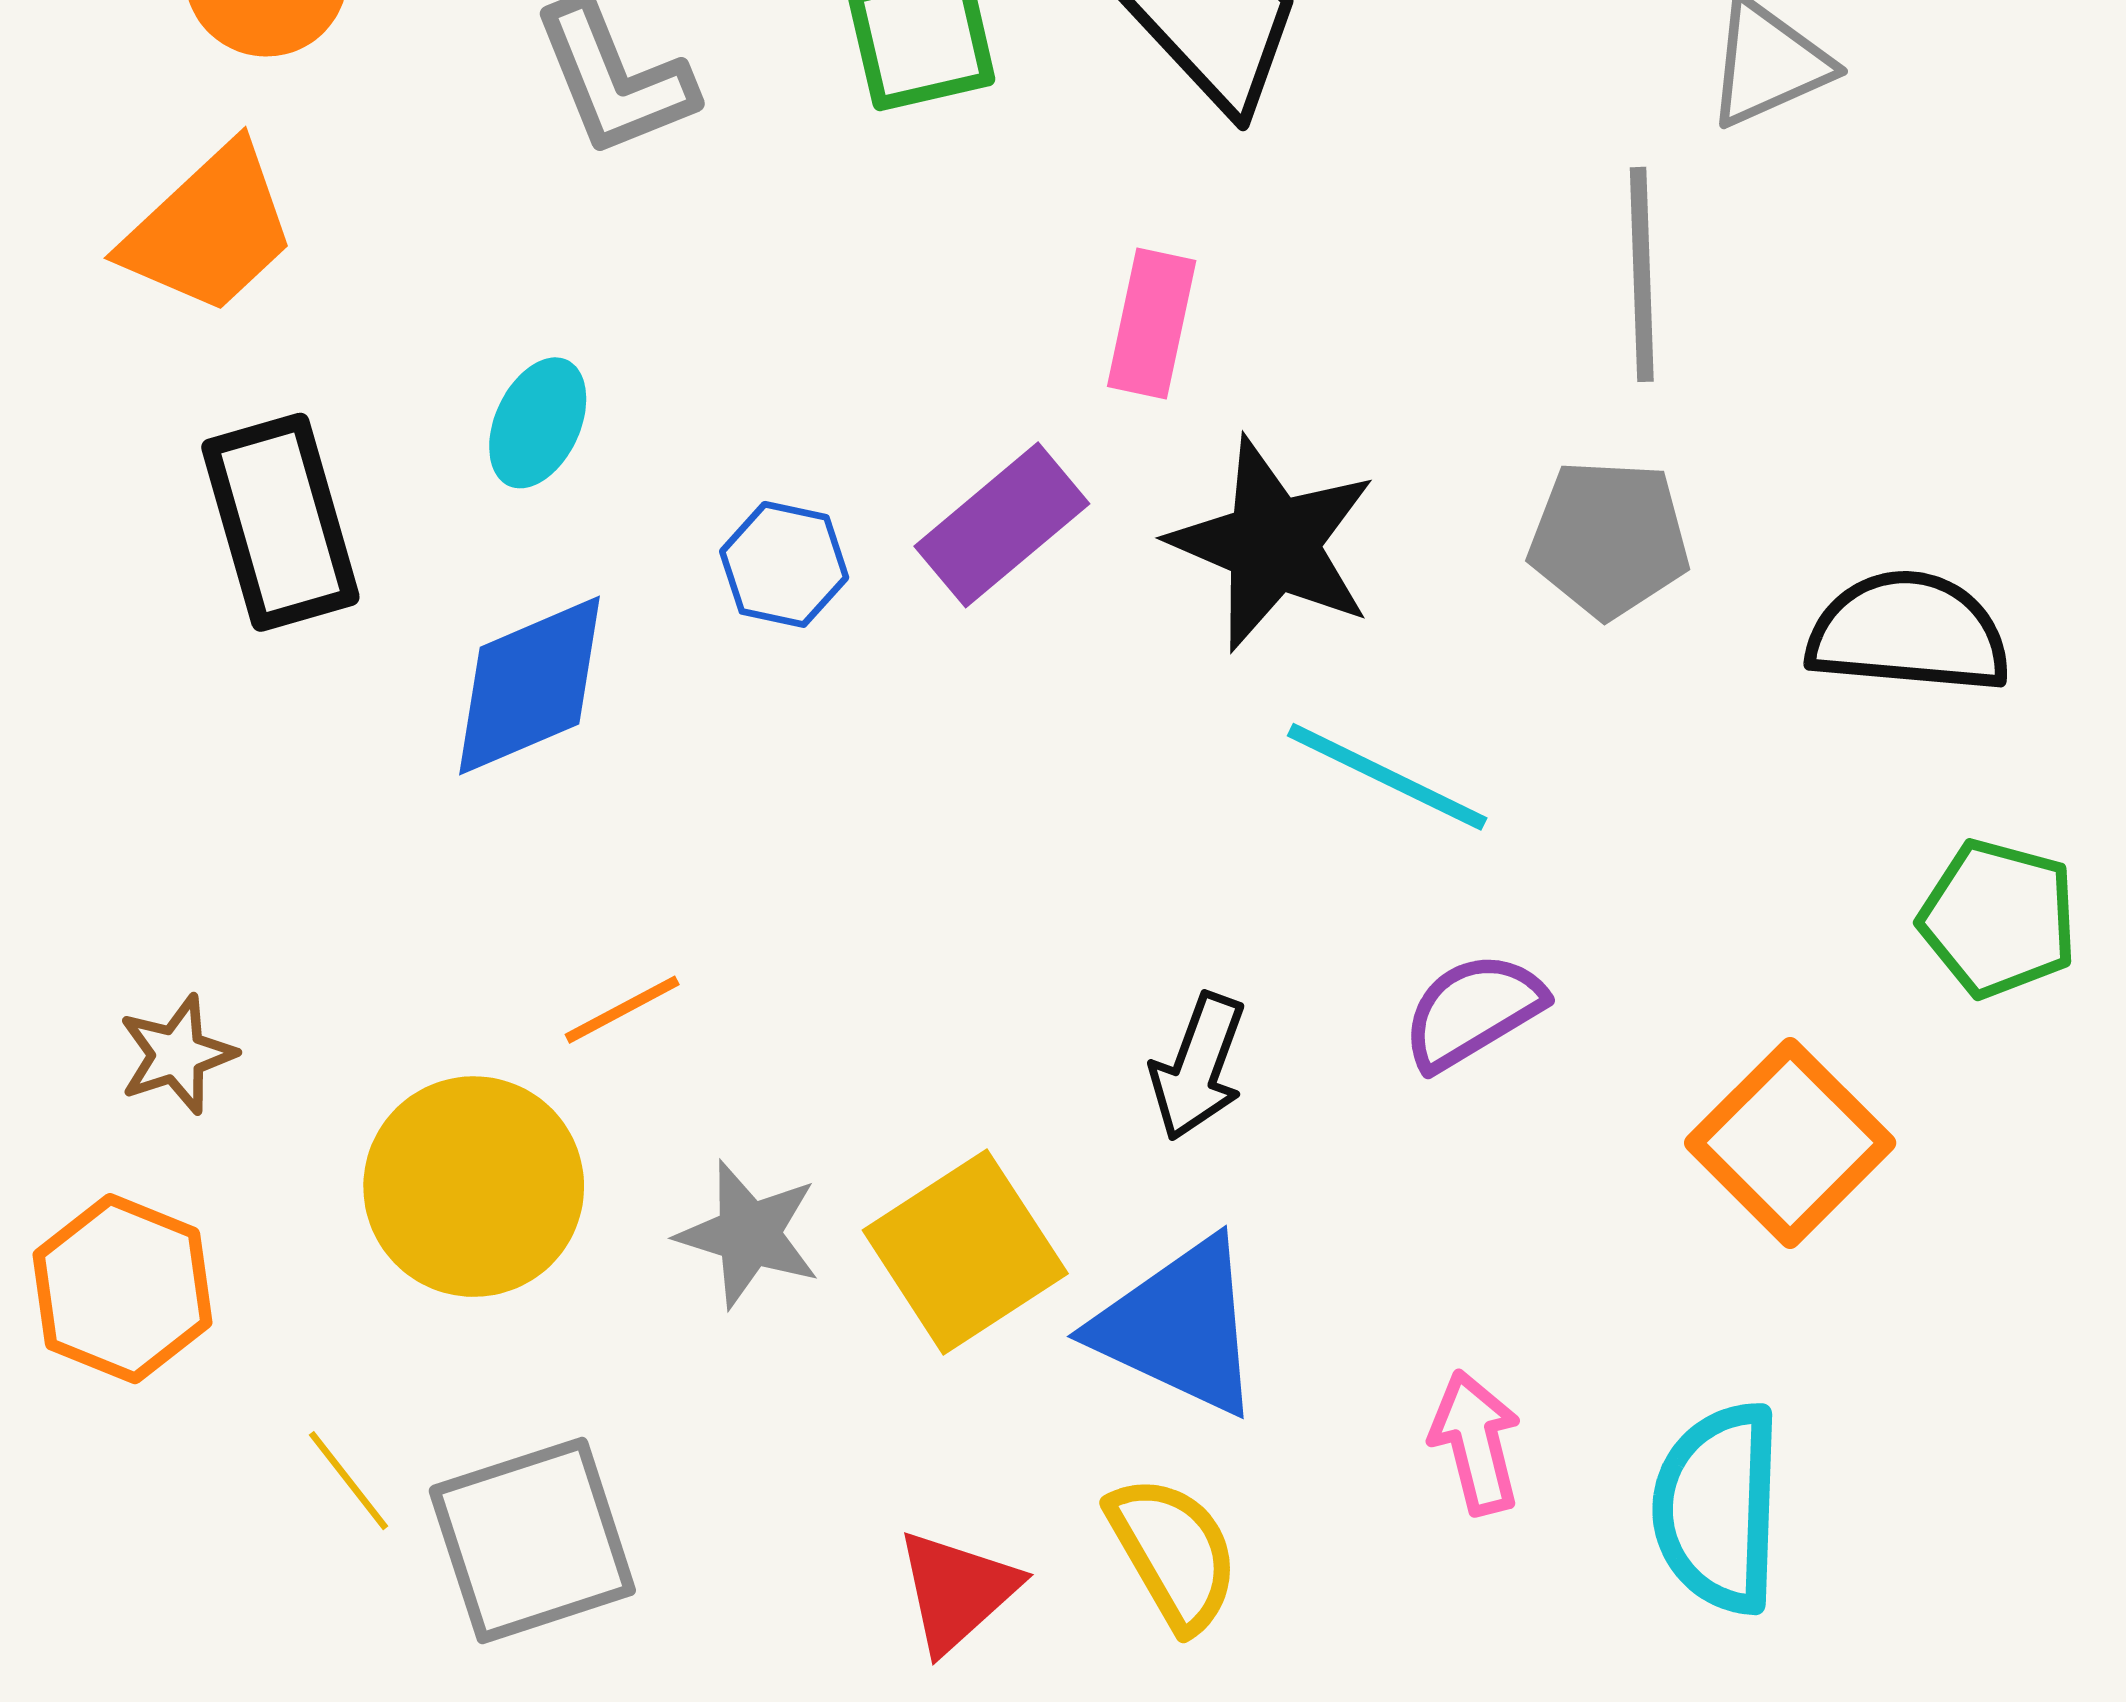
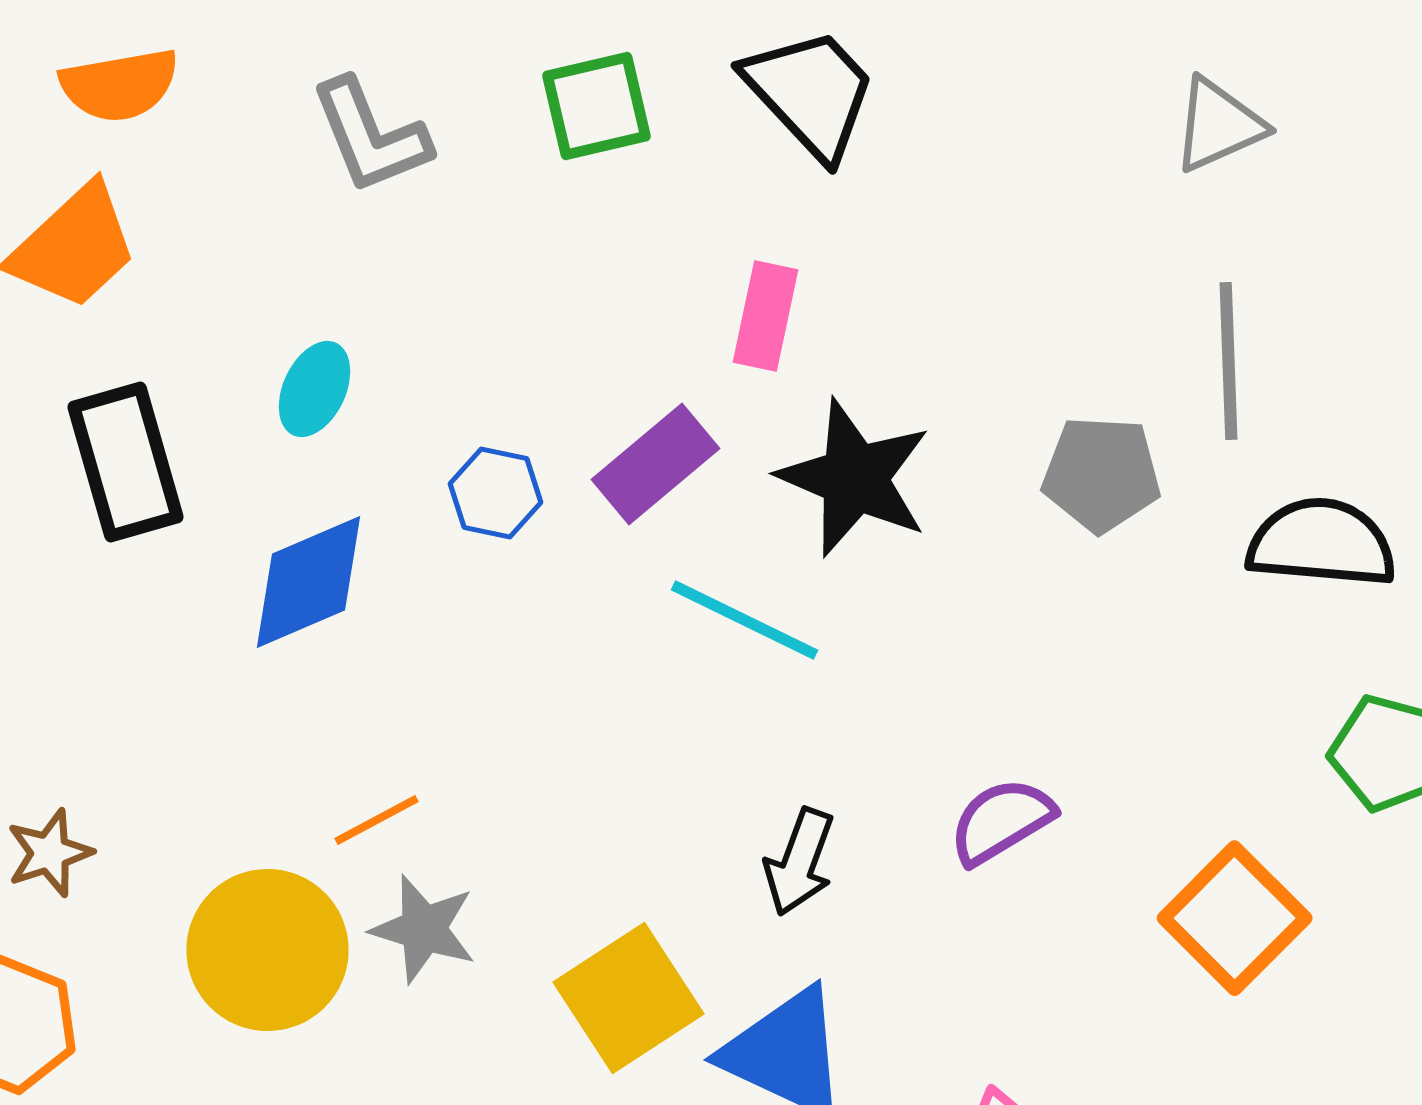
gray line: (1642, 274) -> (1228, 361), moved
cyan line: (1387, 777) -> (744, 620), moved
gray star: (749, 1234) -> (424, 929), moved

